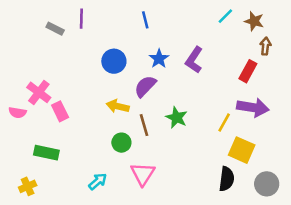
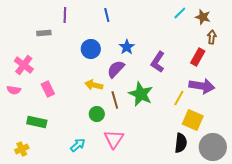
blue line: (145, 20) -> (107, 15), moved
gray rectangle: (55, 29) -> (44, 33), moved, turned -32
purple L-shape: (194, 60) -> (158, 62), moved
pink cross: (39, 92) -> (24, 65), moved
green star: (177, 118) -> (141, 94), size x1.4
gray circle: (267, 184) -> (213, 147), size x1.4

